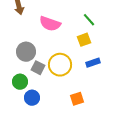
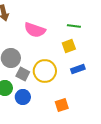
green line: (89, 20) -> (74, 26), turned -40
blue circle: (32, 98) -> (23, 97), moved

